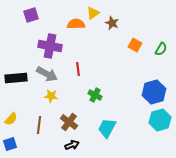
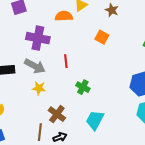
brown star: (112, 23) -> (112, 10), moved
orange square: (135, 45) -> (102, 37), moved
brown line: (39, 125) -> (40, 132), moved

